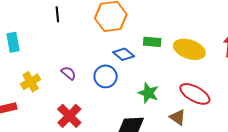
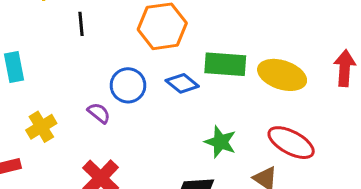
green rectangle: (152, 42) -> (225, 64), size x1.5
blue circle: (106, 76) -> (128, 85), moved

